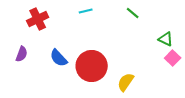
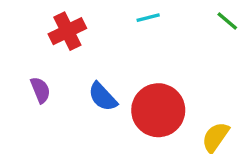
purple semicircle: (22, 54) -> (40, 90), turned -42

